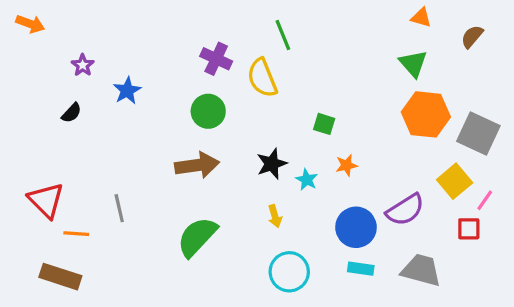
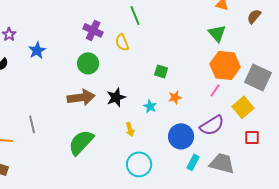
yellow semicircle: (262, 78) -> (122, 42), size x0.7
black star: (272, 164) -> (116, 97), moved
pink line: (485, 200) -> (215, 90), moved
cyan rectangle: (361, 269) -> (193, 162), moved, turned -70

